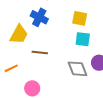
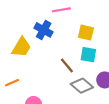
brown line: (40, 52) -> (67, 65), moved, turned 42
gray diamond: (78, 69) -> (82, 86), turned -30

